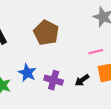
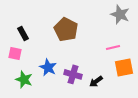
black arrow: (82, 80) -> (96, 81), moved

